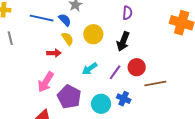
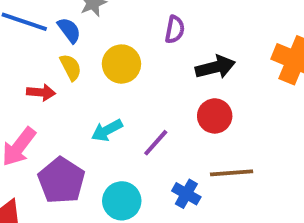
purple semicircle: (127, 13) -> (175, 29), moved
black arrow: (123, 41) -> (215, 67), moved, turned -132
red circle: (137, 67) -> (215, 116), moved
blue cross: (124, 99) -> (186, 194), moved

